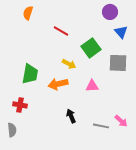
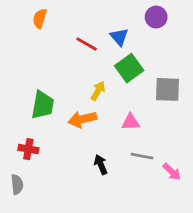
blue triangle: (121, 32) -> (119, 37), moved
yellow arrow: (69, 64) -> (98, 91), turned -88
gray line: (101, 126) -> (142, 156), moved

